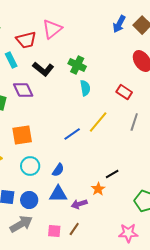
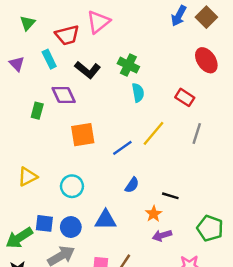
orange square: (22, 135) -> (83, 135), moved
blue semicircle: (58, 170) -> (132, 185), moved
black line: (112, 174) -> (170, 196), turned 48
purple arrow: (79, 204) -> (162, 235), moved

